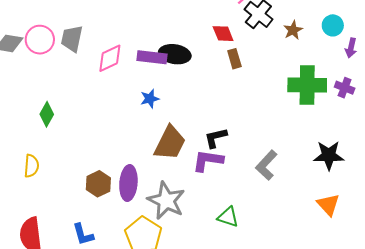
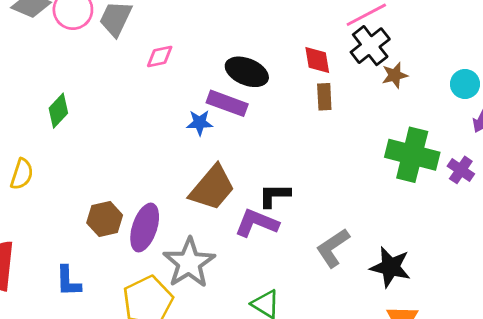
brown star: (293, 30) -> (395, 75), moved
purple rectangle: (152, 57) -> (227, 103), moved
pink diamond: (110, 58) -> (160, 56), size x0.7
black star: (329, 155) -> (390, 267), moved

